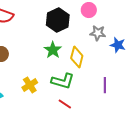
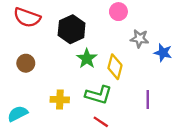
pink circle: (89, 10) -> (118, 12), moved
black hexagon: (58, 20) -> (72, 29), moved
yellow cross: (30, 85) -> (60, 100), turned 35

